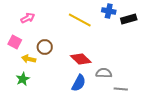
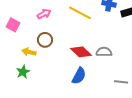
pink arrow: (28, 18) -> (44, 14), moved
pink square: (15, 42) -> (13, 25), moved
gray semicircle: (104, 73) -> (104, 52), moved

